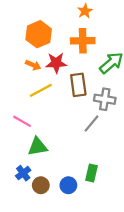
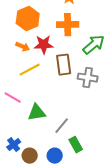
gray line: (92, 123) -> (62, 126), moved
green triangle: (37, 147) -> (37, 113), moved
green rectangle: (92, 173) -> (76, 145), turned -42

